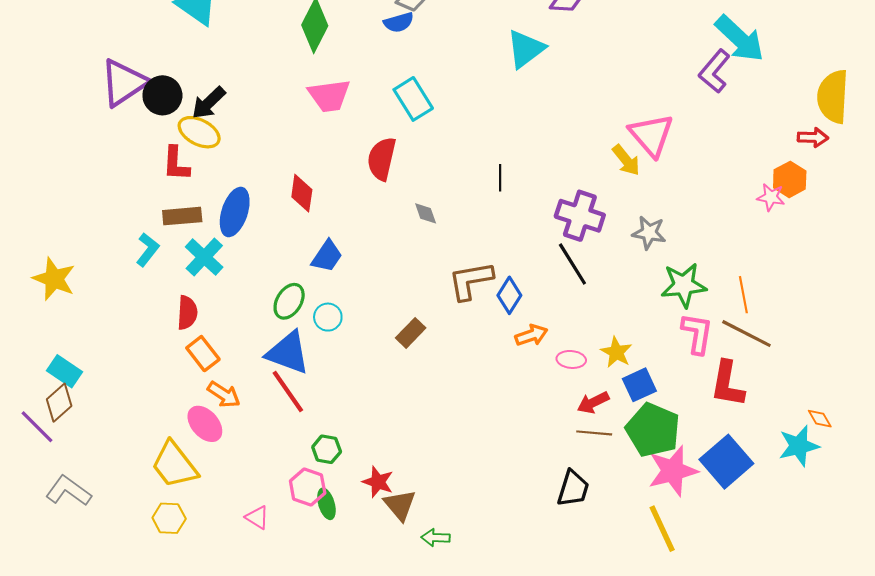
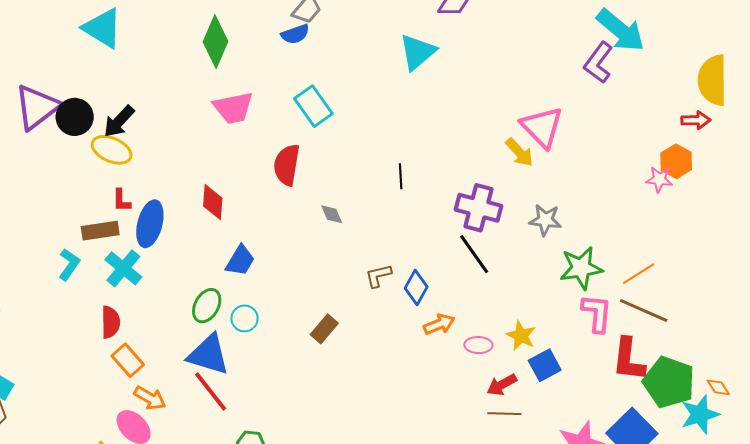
red L-shape: (176, 164) -> (122, 200), moved, size x0.7
brown L-shape: (471, 281) -> (378, 276), size x0.6
orange line: (743, 295) -> (639, 274), turned 72
green pentagon: (653, 430) -> (669, 382), moved

